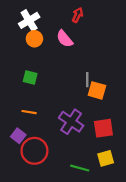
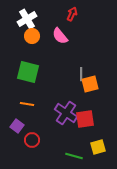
green square: (30, 78) -> (28, 72), size x1.6
orange square: (97, 90) -> (90, 84), turned -30
red square: (103, 128) -> (85, 119), moved
red circle: (34, 151) -> (32, 140), size x0.6

